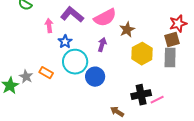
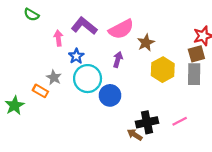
orange rectangle: (46, 73) -> (40, 91), moved
gray star: (26, 77) -> (54, 77), moved
black cross: (141, 95) -> (147, 122), moved

